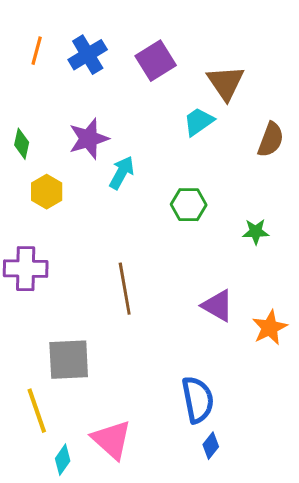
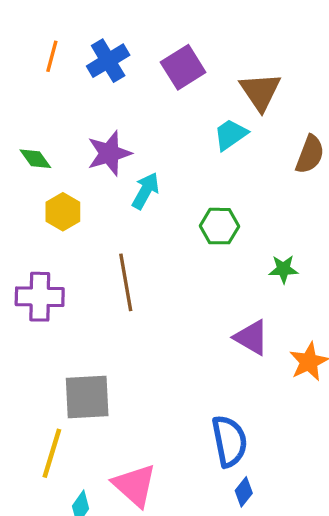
green diamond: (22, 144) -> (35, 159), turned -48
green star: (256, 232) -> (283, 269), moved
brown line: (125, 289) -> (126, 282), moved
yellow line: (37, 411) -> (52, 453), turned 36

